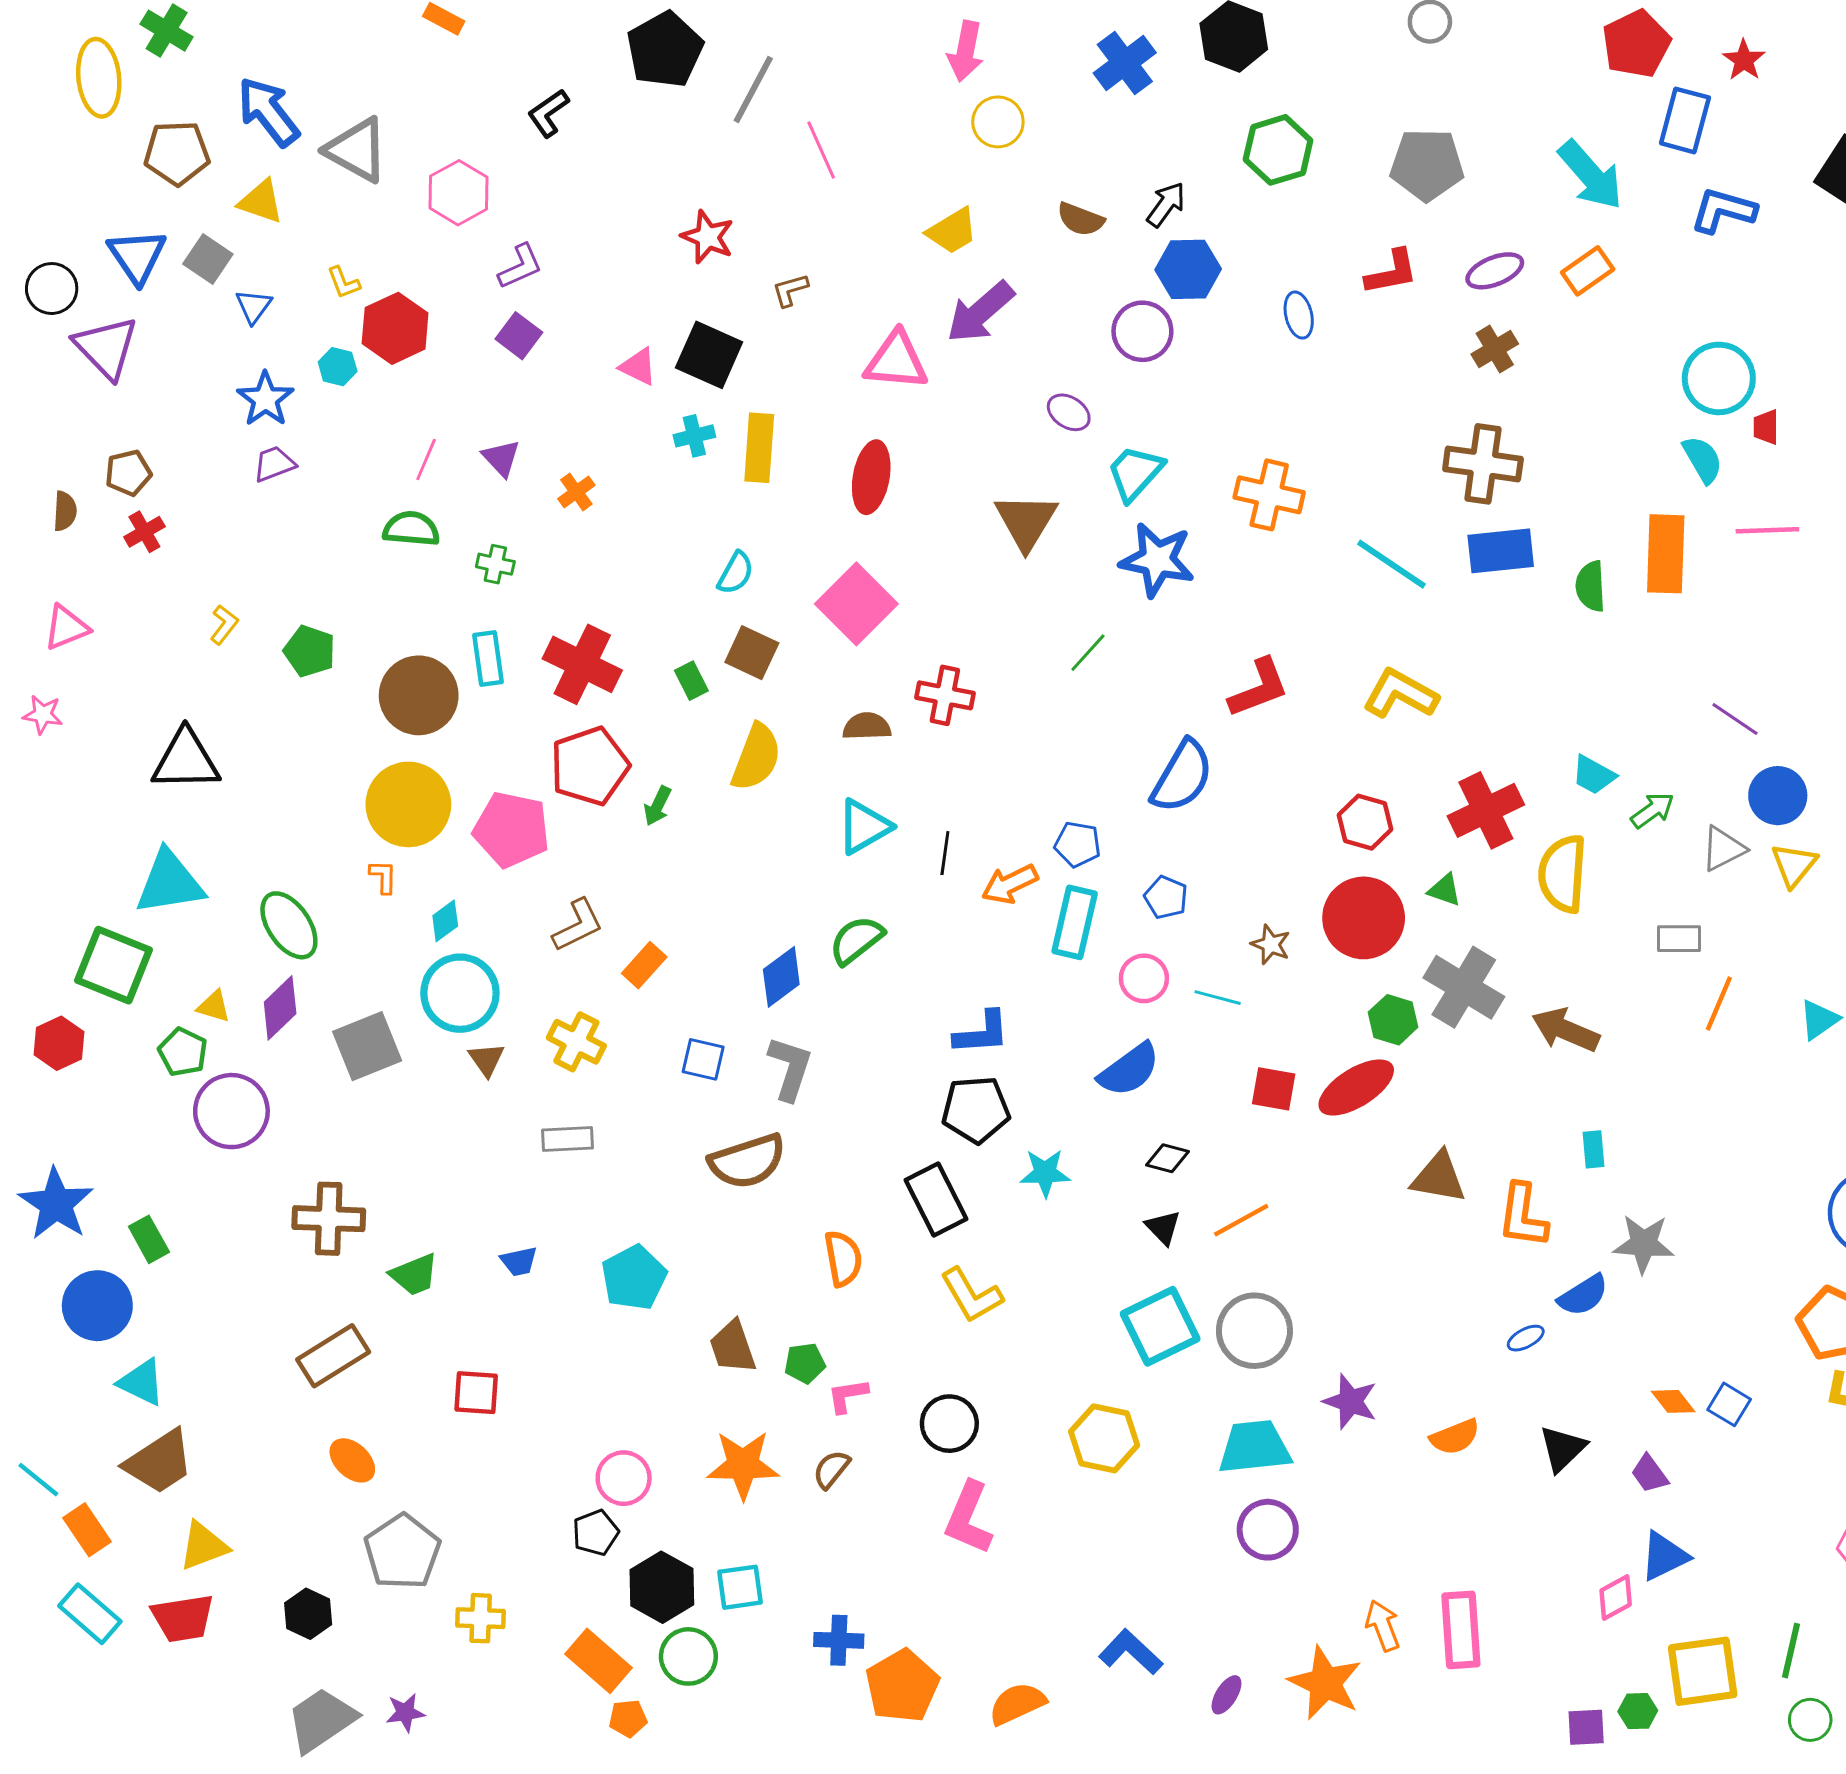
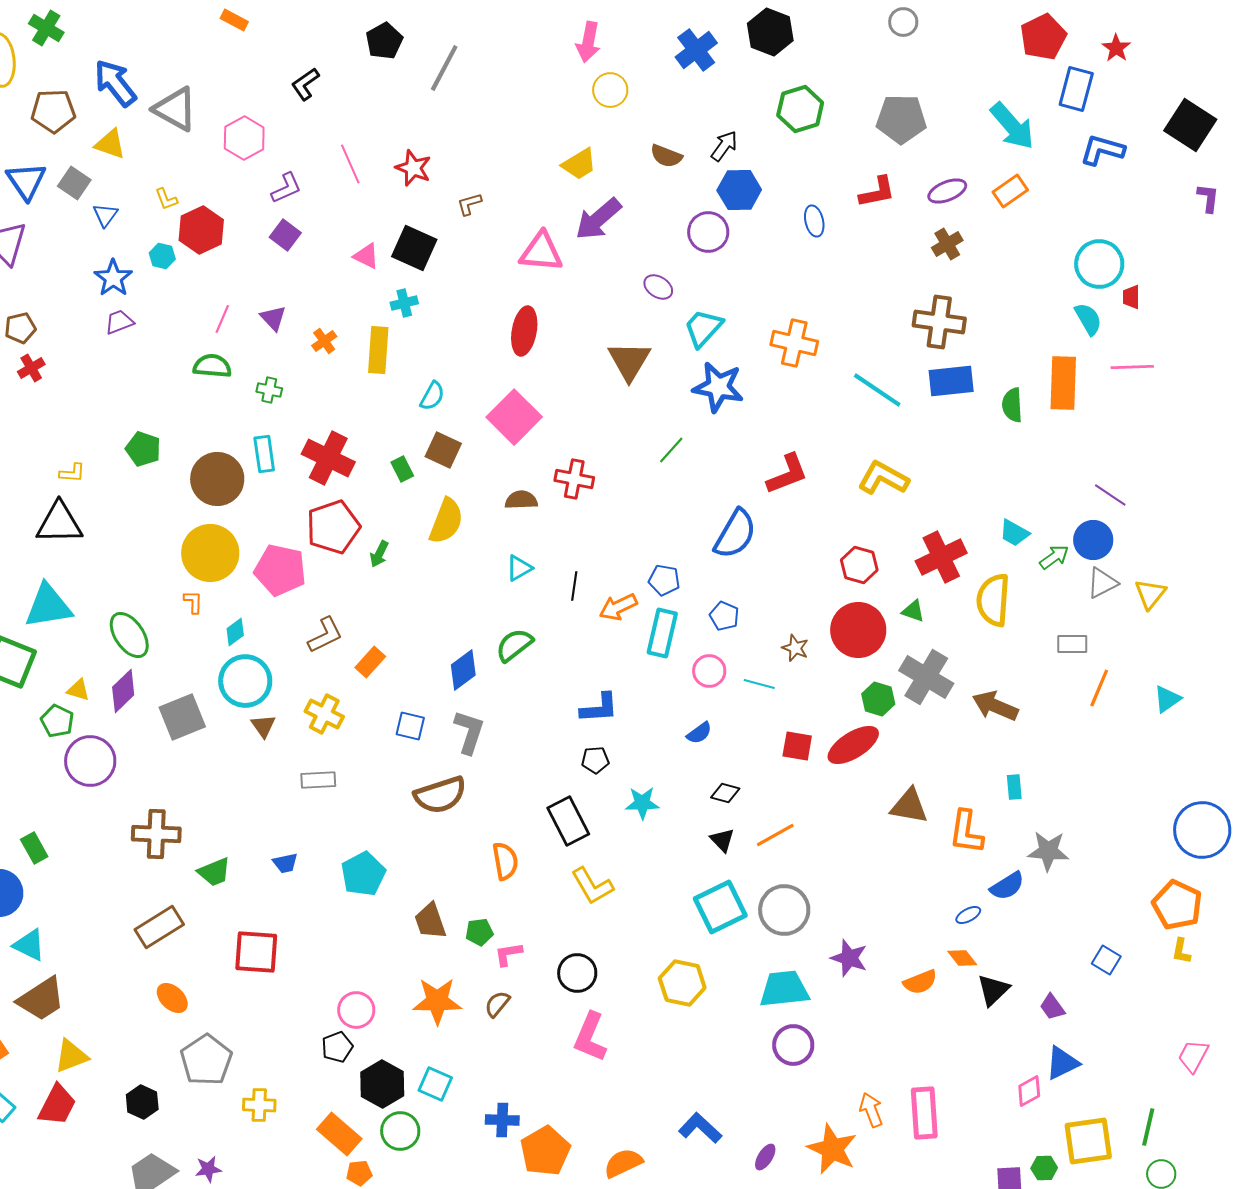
black pentagon: (665, 50) -> (384, 41), size x0.7
pink line: (821, 150) -> (350, 164), moved
yellow rectangle: (759, 448) -> (378, 350), moved
yellow L-shape: (224, 625) -> (72, 473), moved, turned 56
blue circle: (1778, 796) -> (1093, 540), moved
cyan triangle: (864, 827) -> (519, 568), size x0.7
blue semicircle: (1129, 1070) -> (699, 733), size x0.6
black pentagon: (976, 1110) -> (595, 760), size x0.6
red square: (476, 1393) -> (256, 952), size x1.4
orange diamond: (1673, 1401) -> (962, 958), moved
cyan square: (740, 1587) -> (435, 1084), turned 32
red trapezoid: (183, 1618) -> (57, 1105), turned -54

